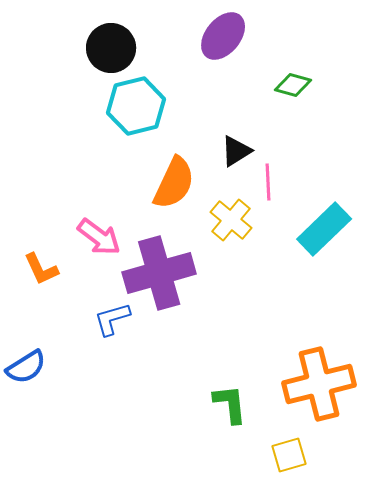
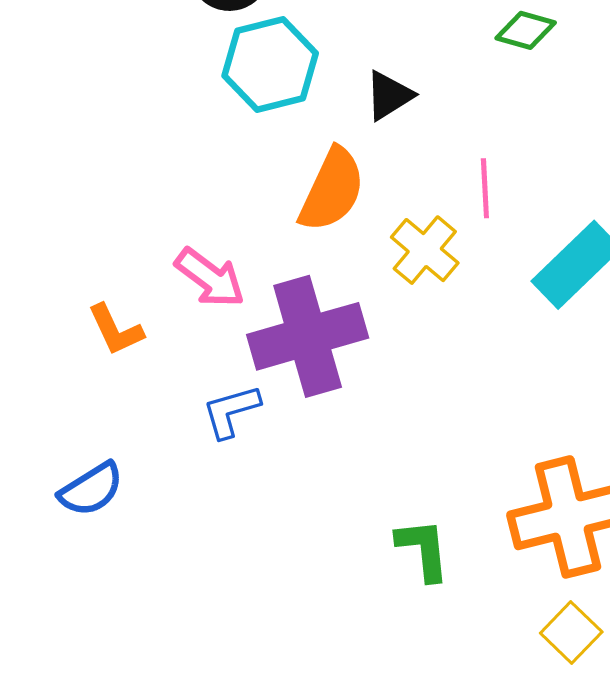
black triangle: (236, 151) -> (389, 95), moved
yellow square: (289, 455) -> (571, 633), moved, turned -30

